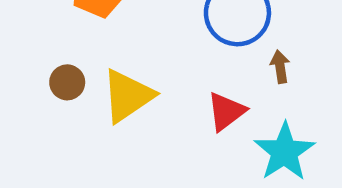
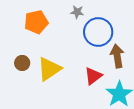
brown arrow: (280, 67) -> (117, 56), size x1.6

